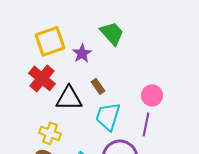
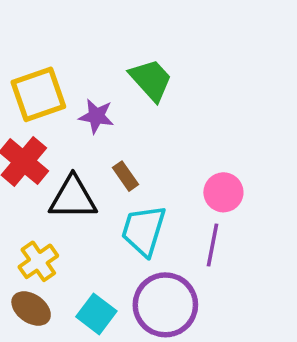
purple star: (82, 53) -> (96, 116), turned -30
yellow cross: (50, 133) -> (38, 261), turned 35

